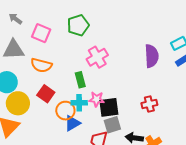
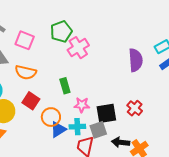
pink cross: (97, 57) -> (78, 48), moved
cyan cross: (79, 103) -> (77, 127), moved
red cross: (149, 104) -> (135, 108), turned -35
black square: (109, 107) -> (106, 113), moved

